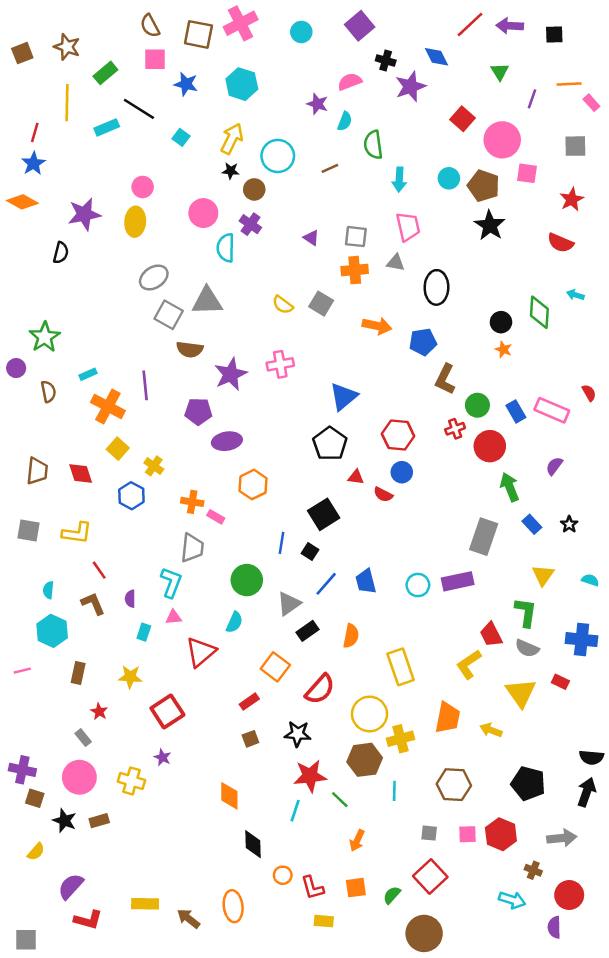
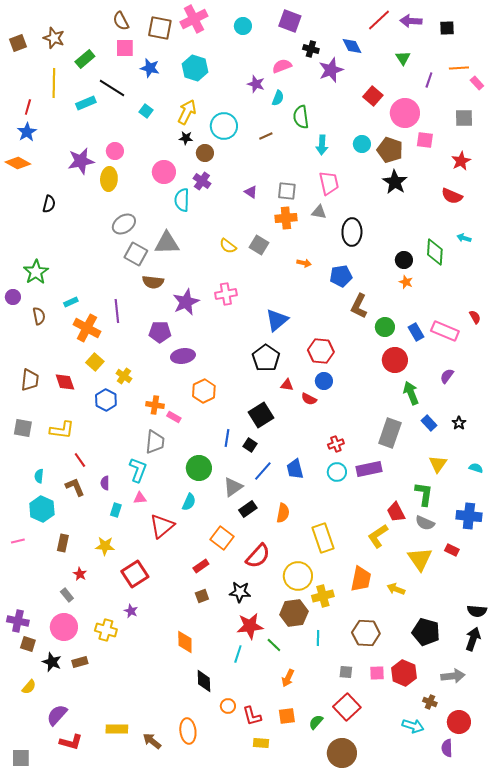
purple square: (360, 26) -> (290, 21), turned -30
purple star: (84, 214) -> (81, 161), moved
orange arrow: (377, 326) -> (304, 263), size x0.6
red cross: (455, 429) -> (336, 444), moved

